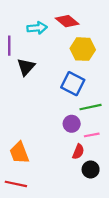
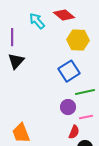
cyan arrow: (37, 28) -> (37, 21), turned -126
black triangle: (26, 67) -> (16, 61), moved
blue square: (73, 84) -> (69, 71), turned 30

